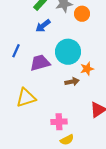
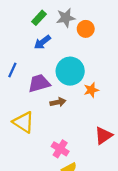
brown arrow: (72, 82) -> (58, 102), moved
yellow triangle: (26, 98) -> (23, 122), turned 50
pink cross: (59, 122) -> (60, 149), turned 35

